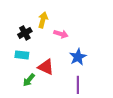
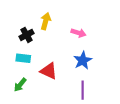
pink arrow: (61, 34) -> (78, 33), moved
green arrow: (29, 80) -> (20, 85), moved

